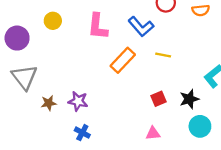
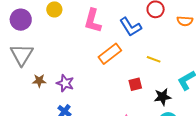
yellow line: (163, 55) -> (154, 59), moved
red square: (158, 99) -> (135, 84), moved

